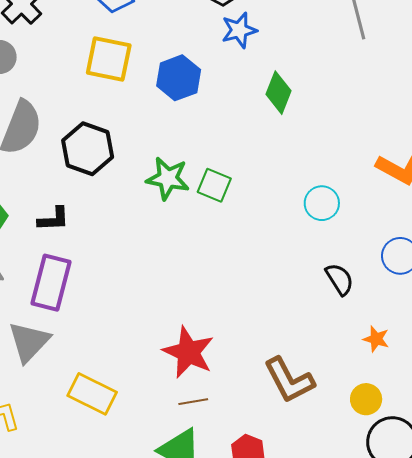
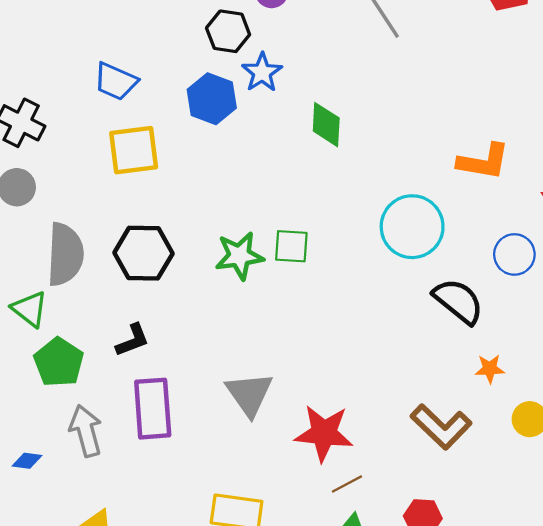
blue hexagon: (179, 78) -> (212, 99), moved
cyan circle: (322, 203) -> (412, 227), size x1.6
black semicircle: (340, 279) -> (458, 301), size x1.4
orange star: (376, 339) -> (490, 369), moved
gray triangle: (29, 342) -> (249, 394), moved

